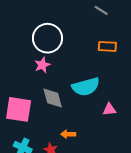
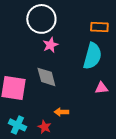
pink star: (42, 65) -> (50, 45), moved
cyan semicircle: (86, 87) -> (92, 56), moved, turned -60

